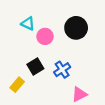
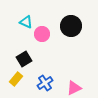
black square: (35, 66) -> (24, 59), moved
blue cross: (62, 70) -> (45, 83), moved

